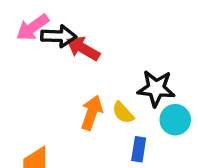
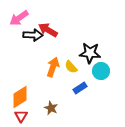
black arrow: (59, 36) -> (33, 35), moved
blue rectangle: (139, 149) -> (80, 88), turned 48

